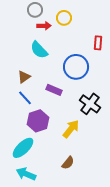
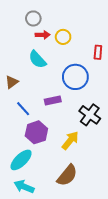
yellow circle: (64, 18) -> (63, 37), moved
brown triangle: (24, 77) -> (12, 82), moved
purple rectangle: (54, 90) -> (53, 100), turned -35
brown semicircle: (68, 163) -> (67, 175), size x1.6

